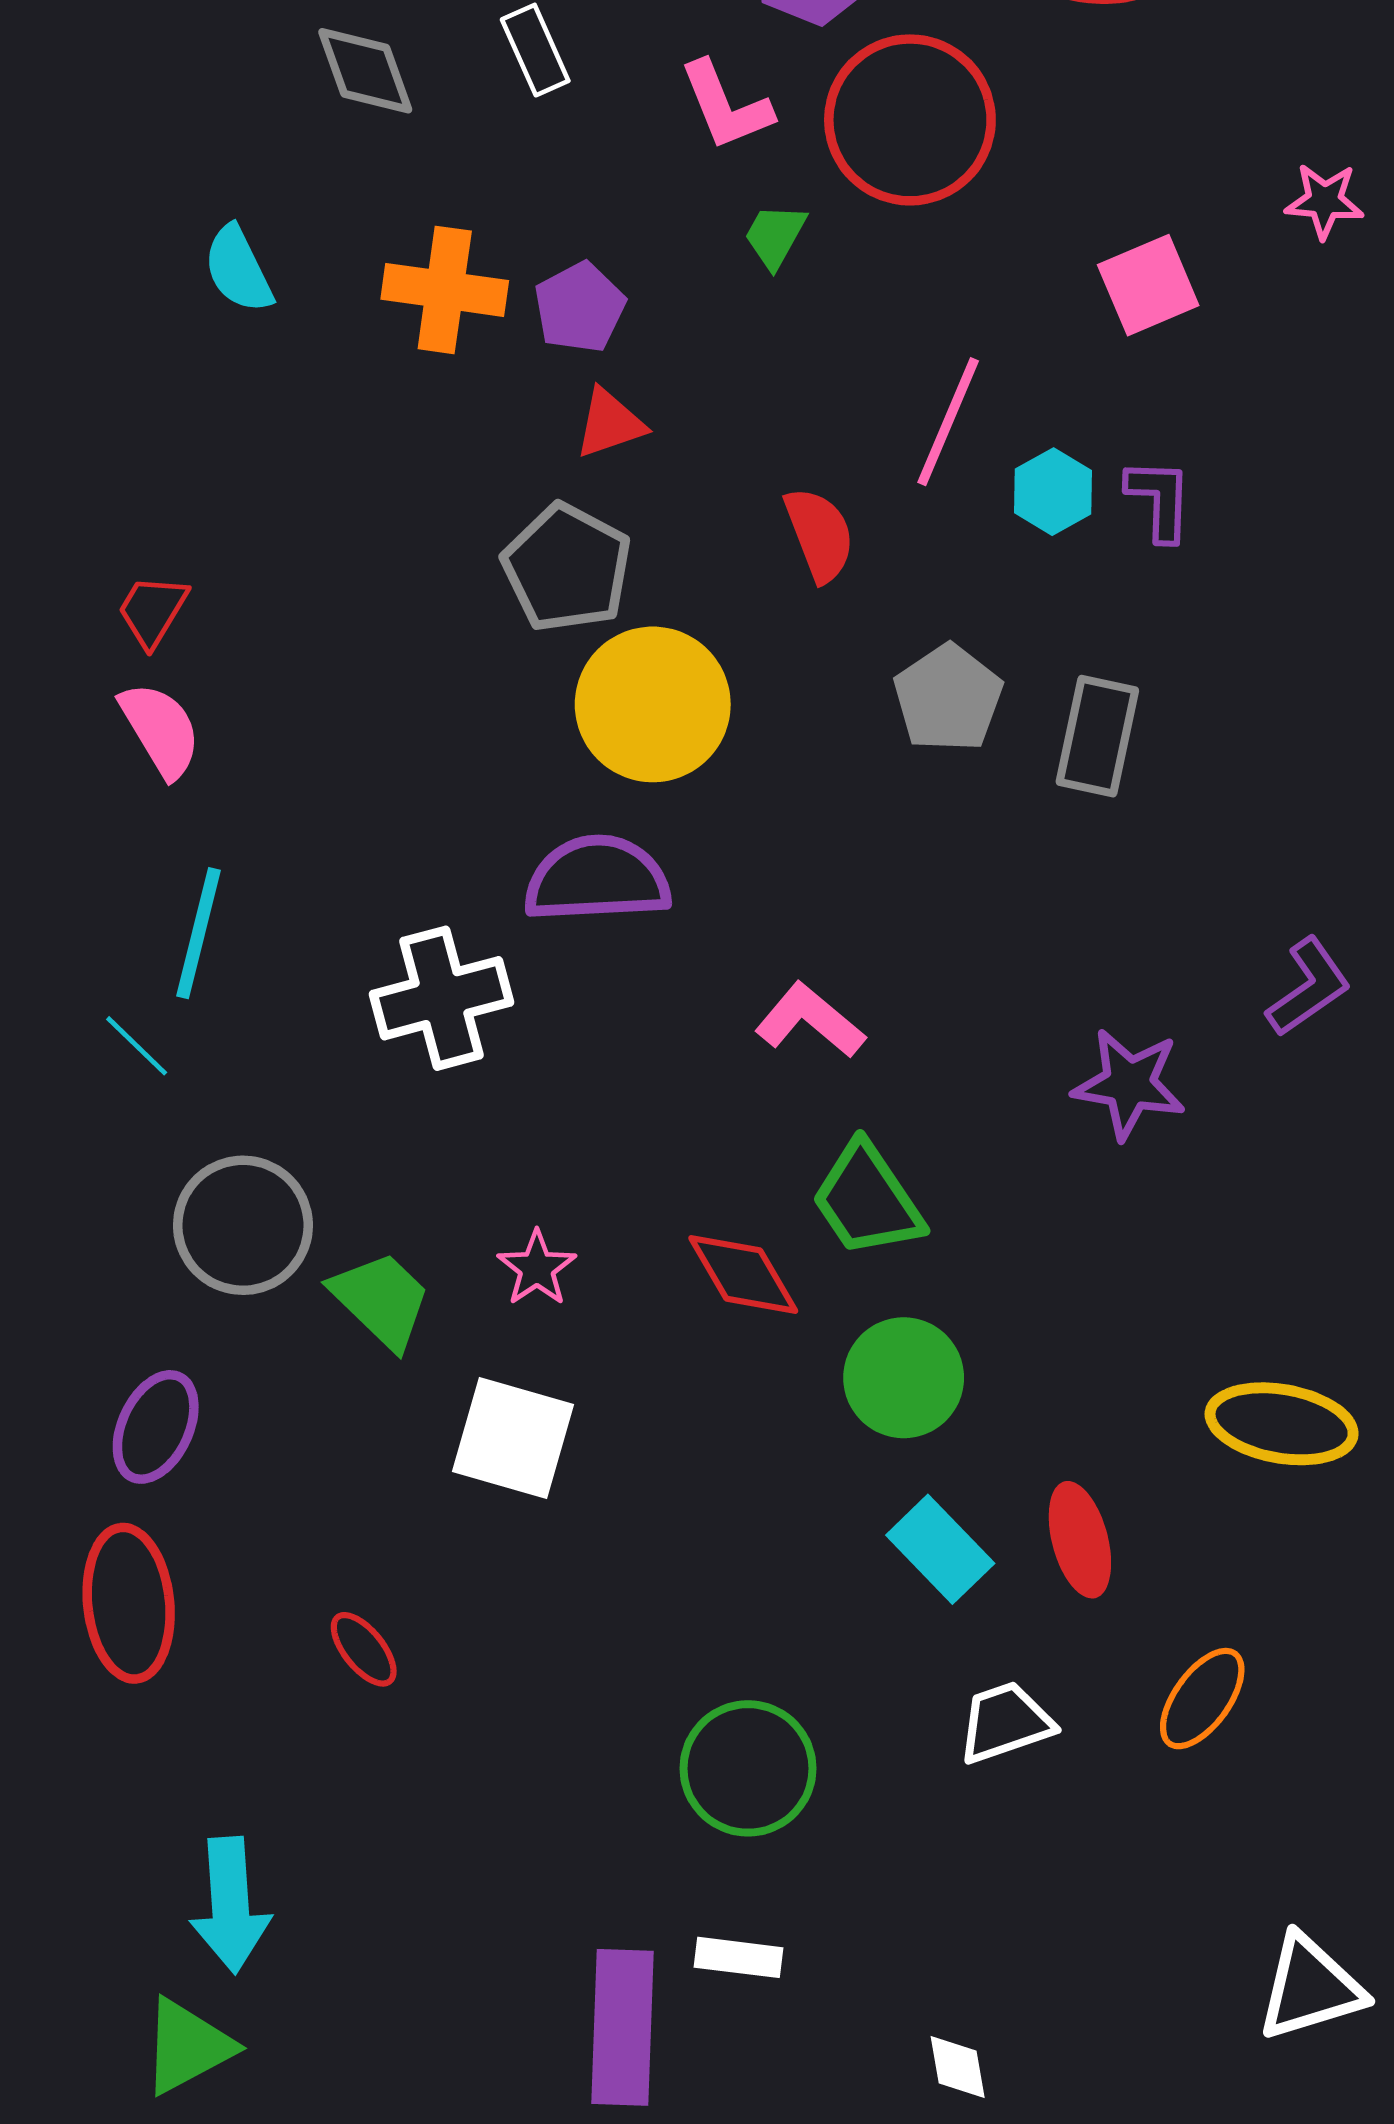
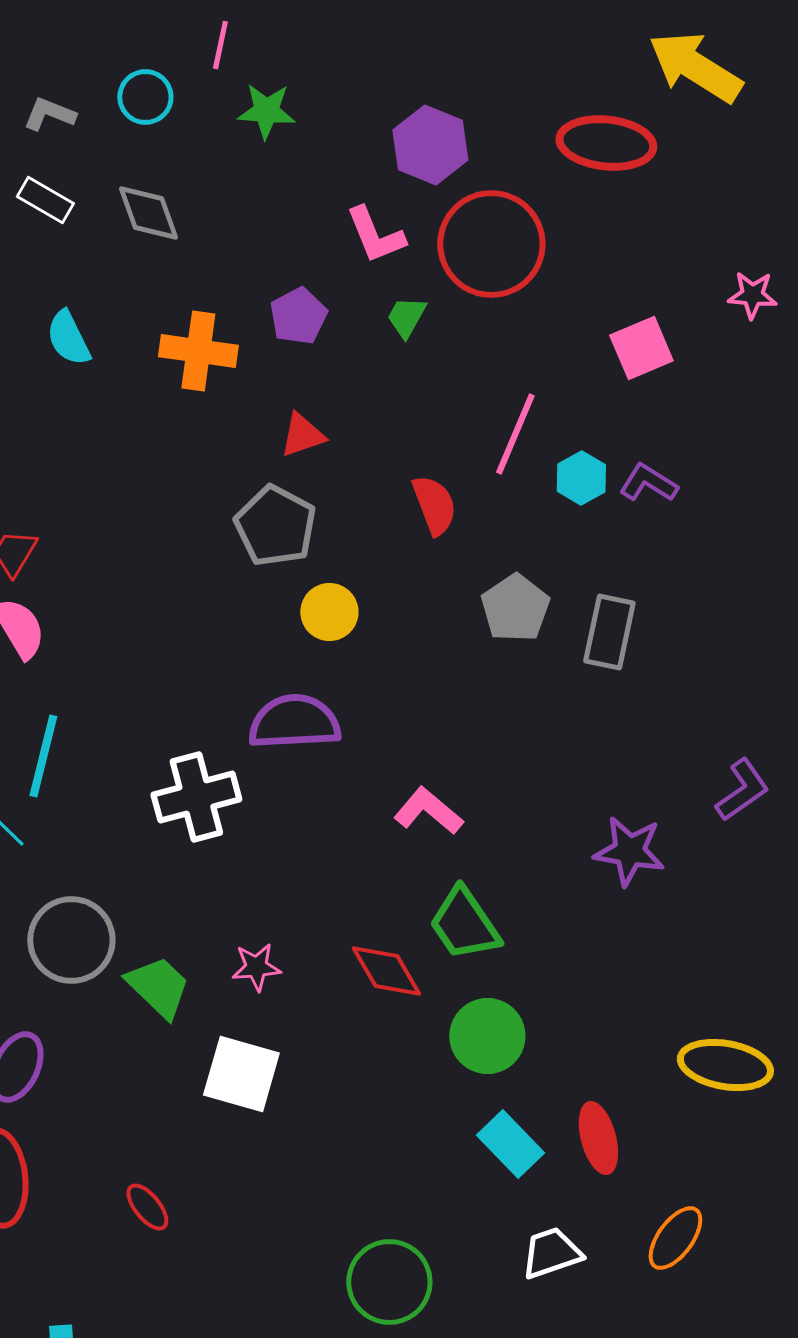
white rectangle: (535, 50) -> (45, 200), moved, turned -36
purple pentagon: (580, 307) -> (298, 316), moved
purple L-shape: (1159, 500) -> (648, 483), turned -60
yellow circle: (653, 704) -> (329, 612), size x0.6
pink star: (537, 1268) -> (256, 967), turned 30

